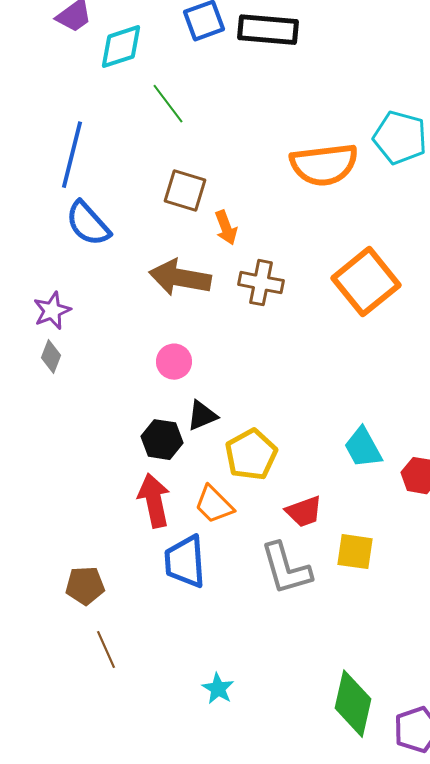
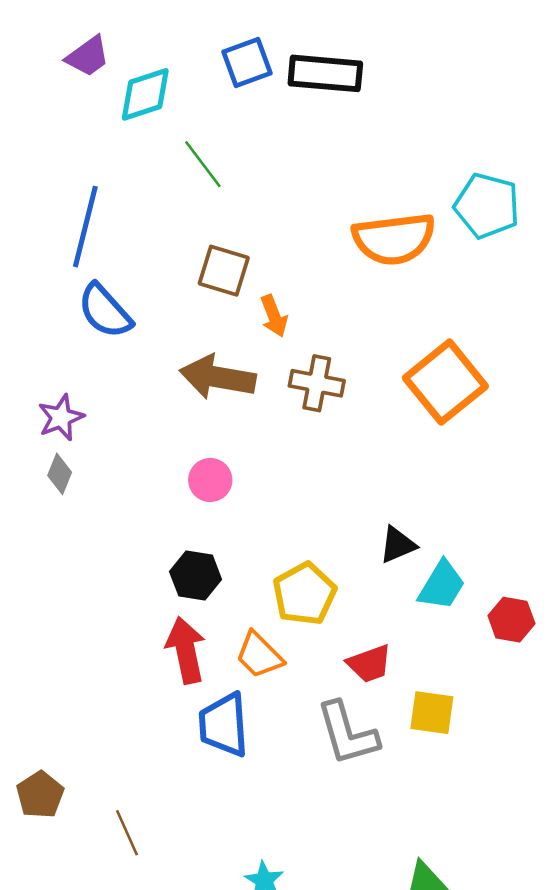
black triangle: (202, 416) -> (398, 545), moved
cyan trapezoid: (363, 448) -> (442, 585), turned -120
brown pentagon: (85, 586) -> (40, 795), moved, turned -30

